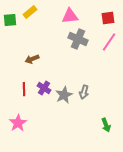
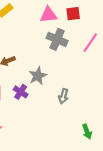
red square: (108, 18) -> (73, 14), moved
gray star: (64, 95) -> (38, 76), moved

